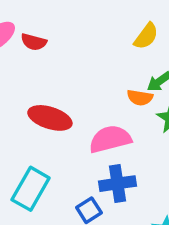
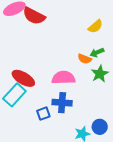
red semicircle: (34, 42) -> (34, 16), size x1.6
red ellipse: (50, 118) -> (23, 78), moved

